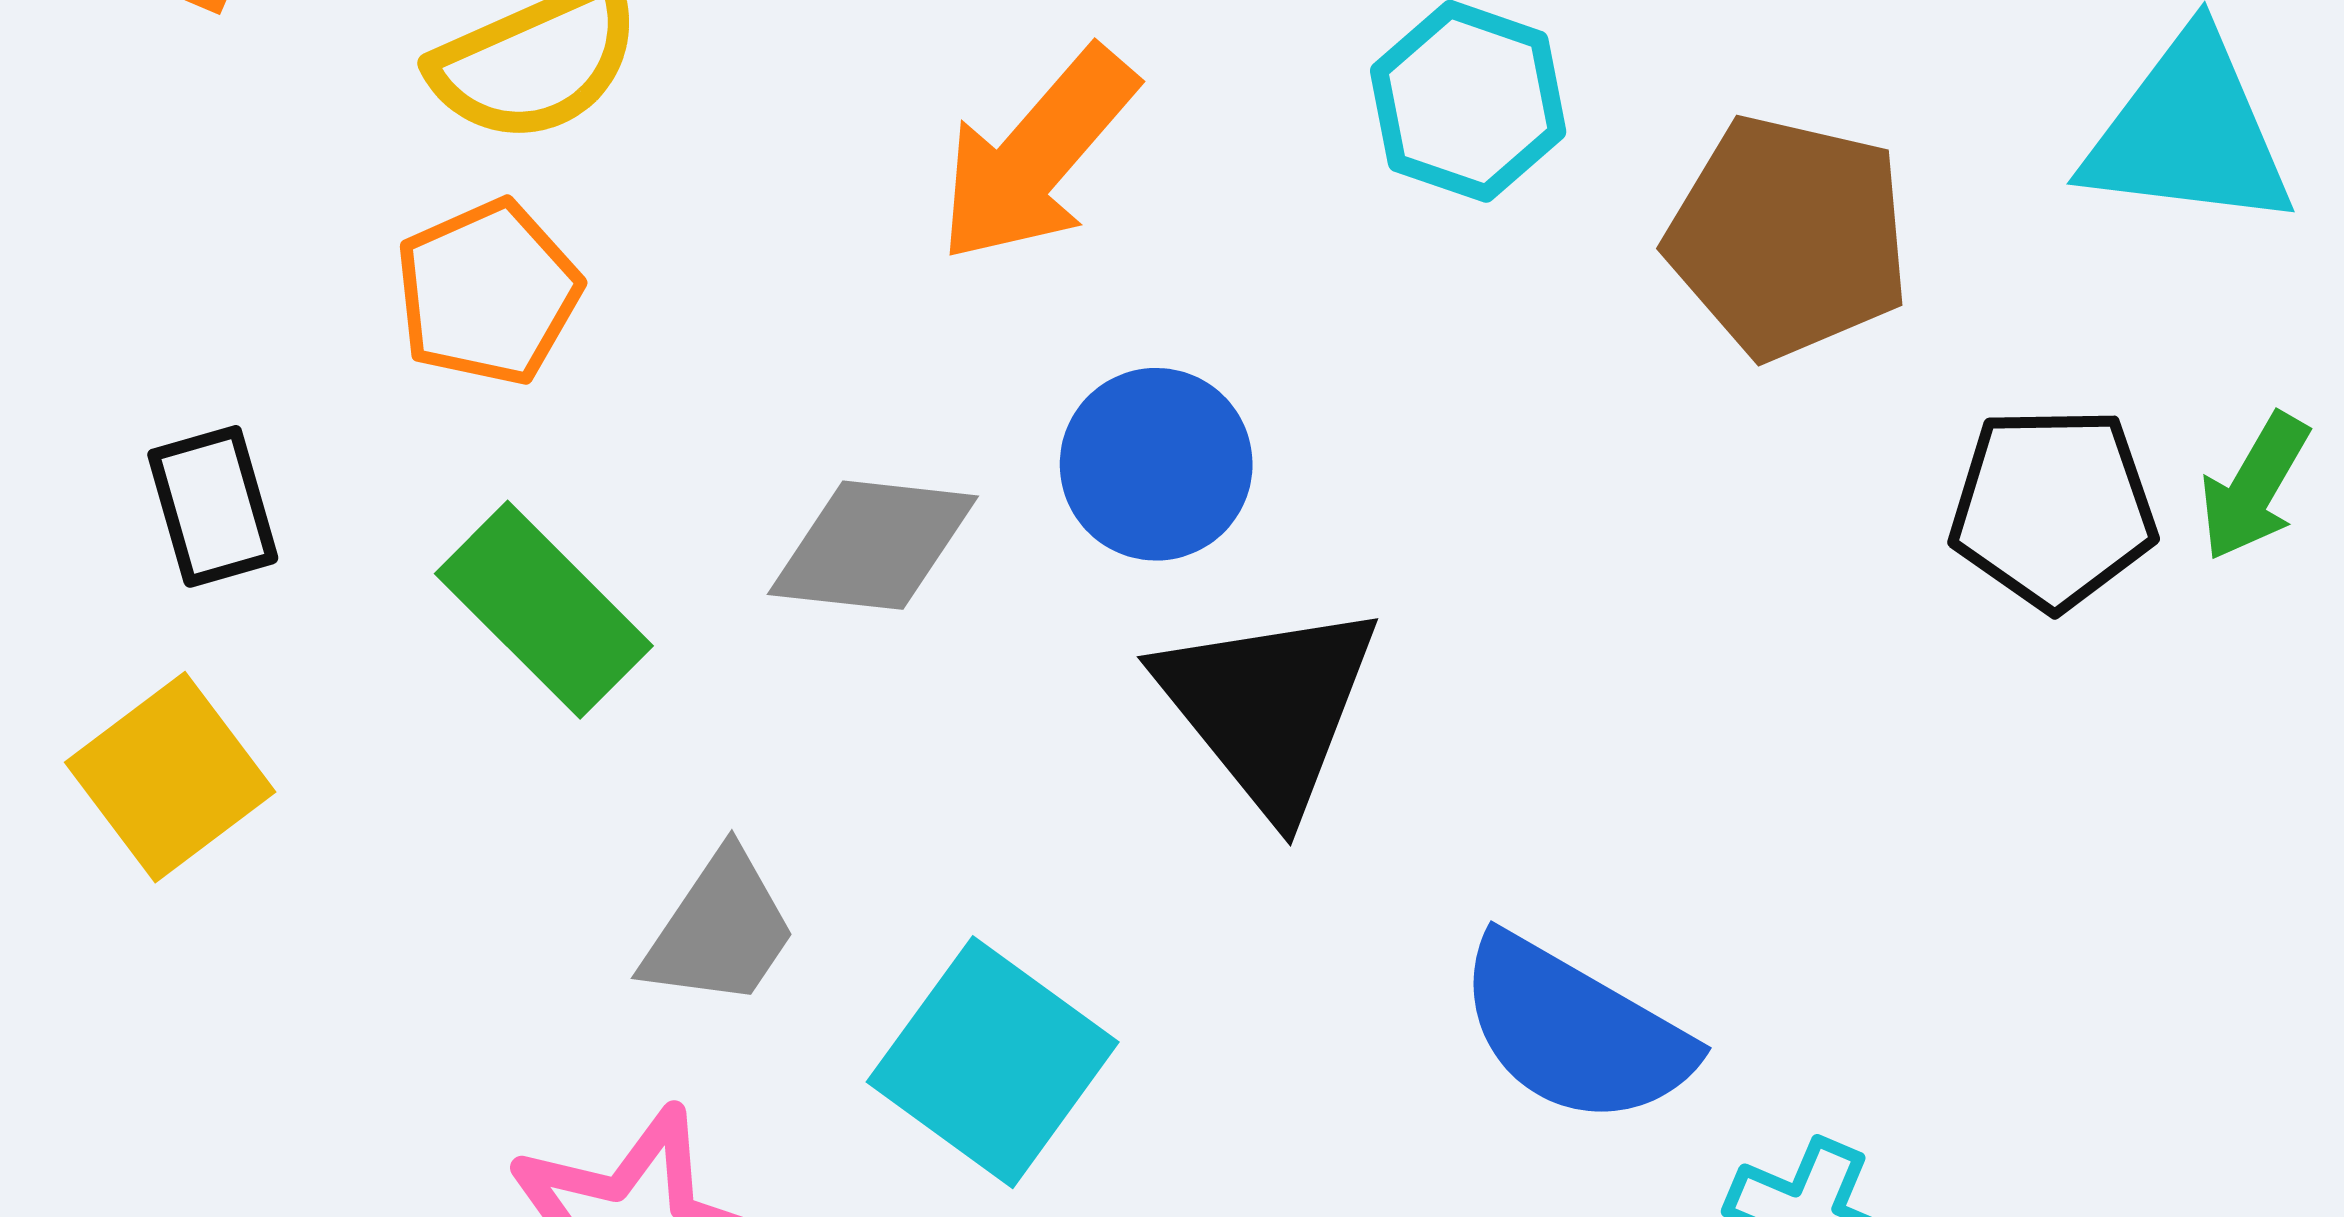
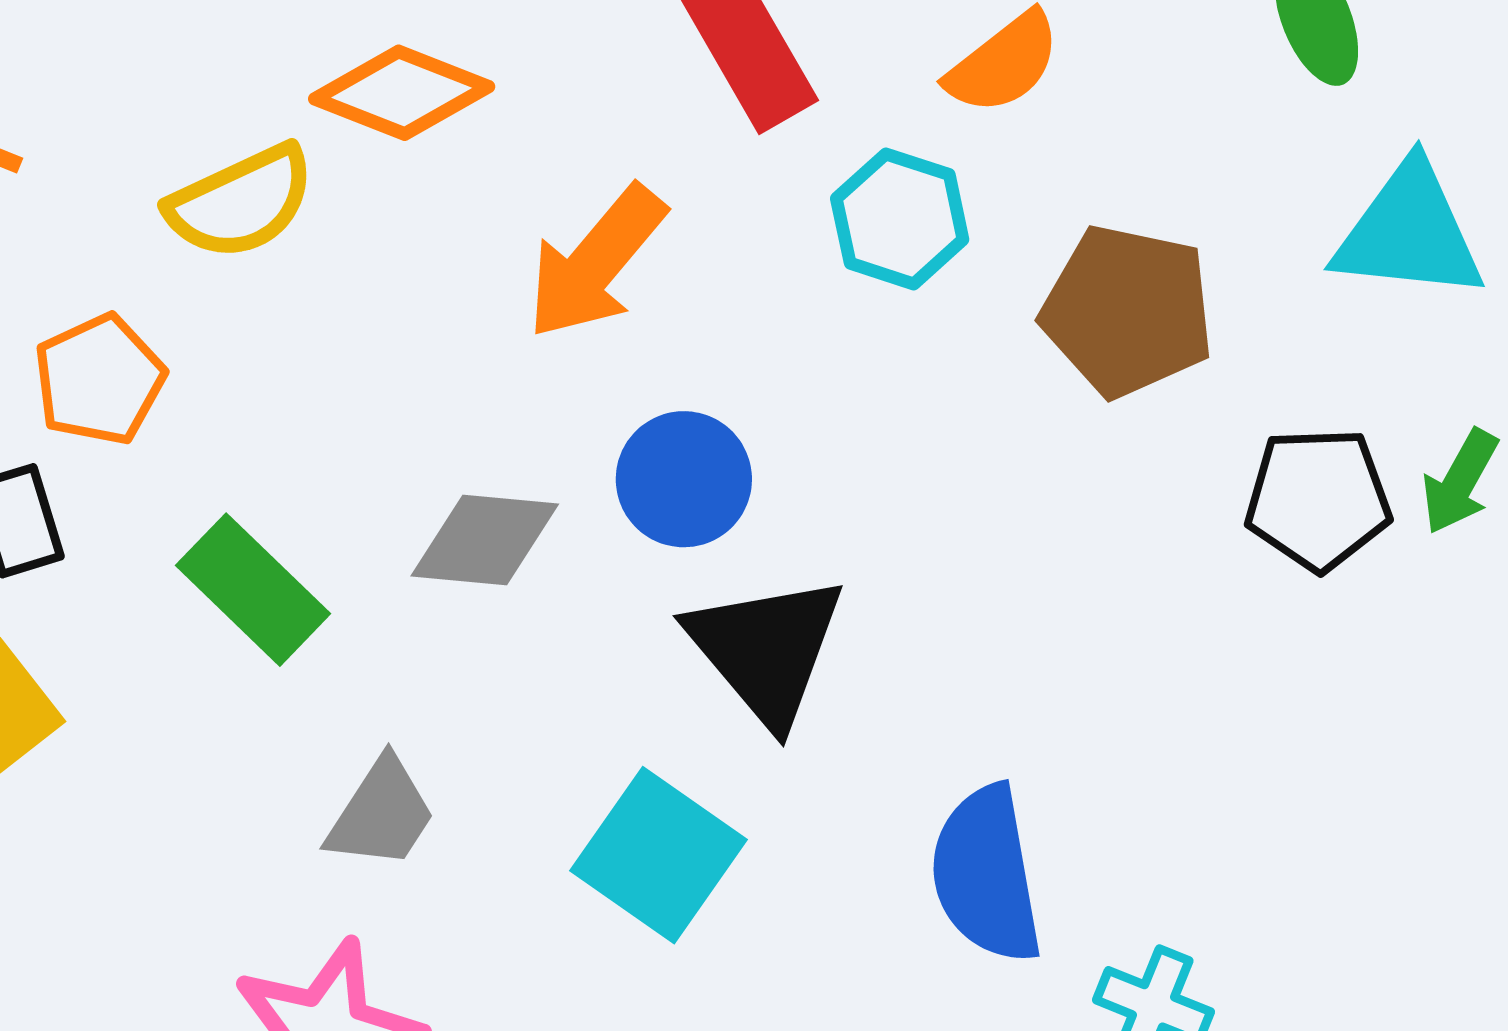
orange pentagon: (488, 293) -> (99, 380), moved
blue semicircle: (1574, 1031) -> (986, 874), turned 51
cyan square: (993, 1062) -> (658, 855), moved

